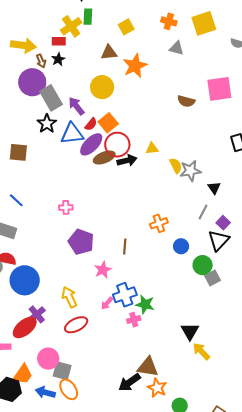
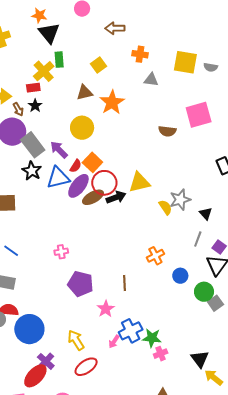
yellow square: (204, 23) -> (185, 62), moved, turned 35
yellow triangle: (152, 148) -> (139, 182), size x1.6
yellow semicircle: (176, 166) -> (165, 207), moved
pink cross: (134, 320) -> (161, 354), moved

